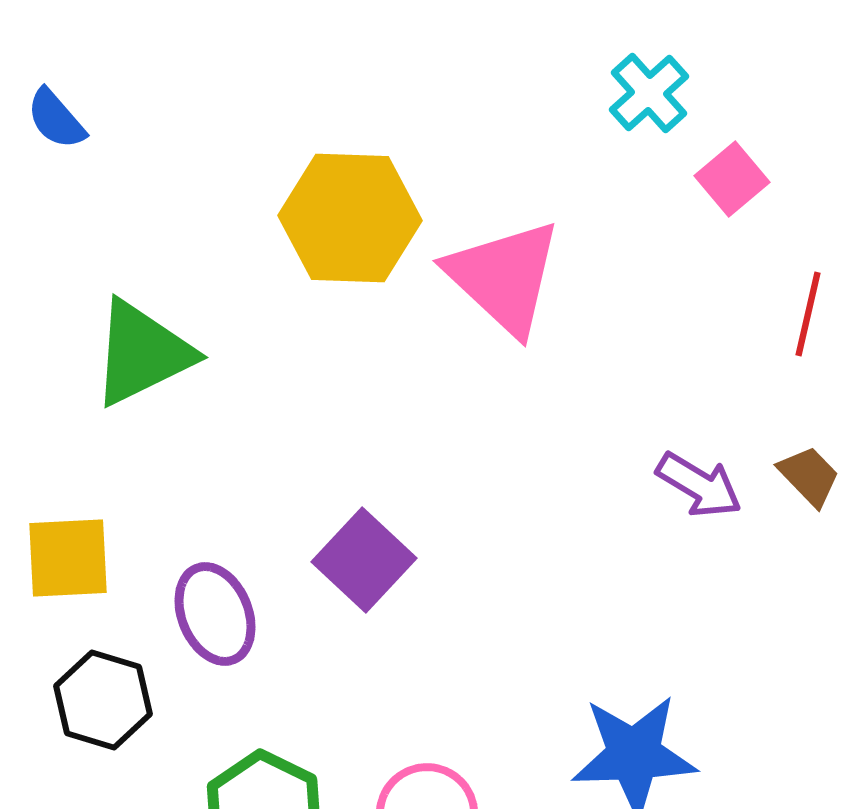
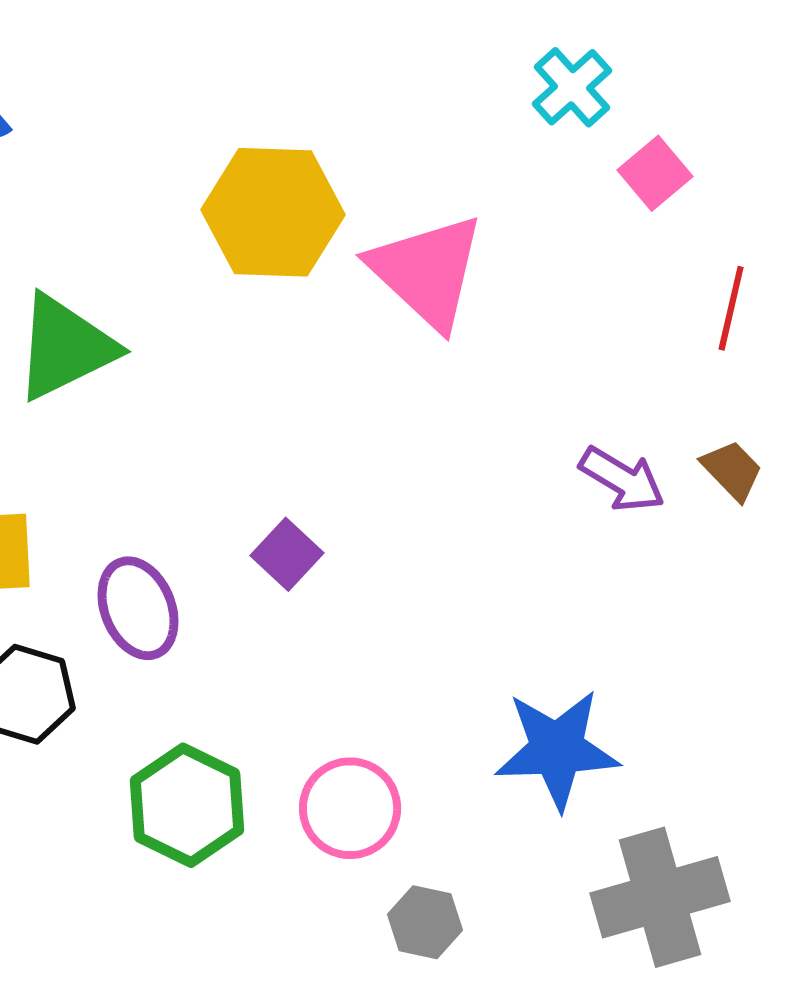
purple square: (364, 560) -> (287, 554), size x0.7

